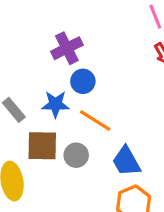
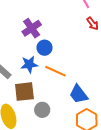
gray circle: (76, 155) -> (42, 110), moved

